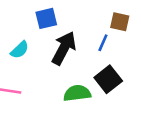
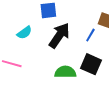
black square: (108, 79) -> (91, 64), turned -35

